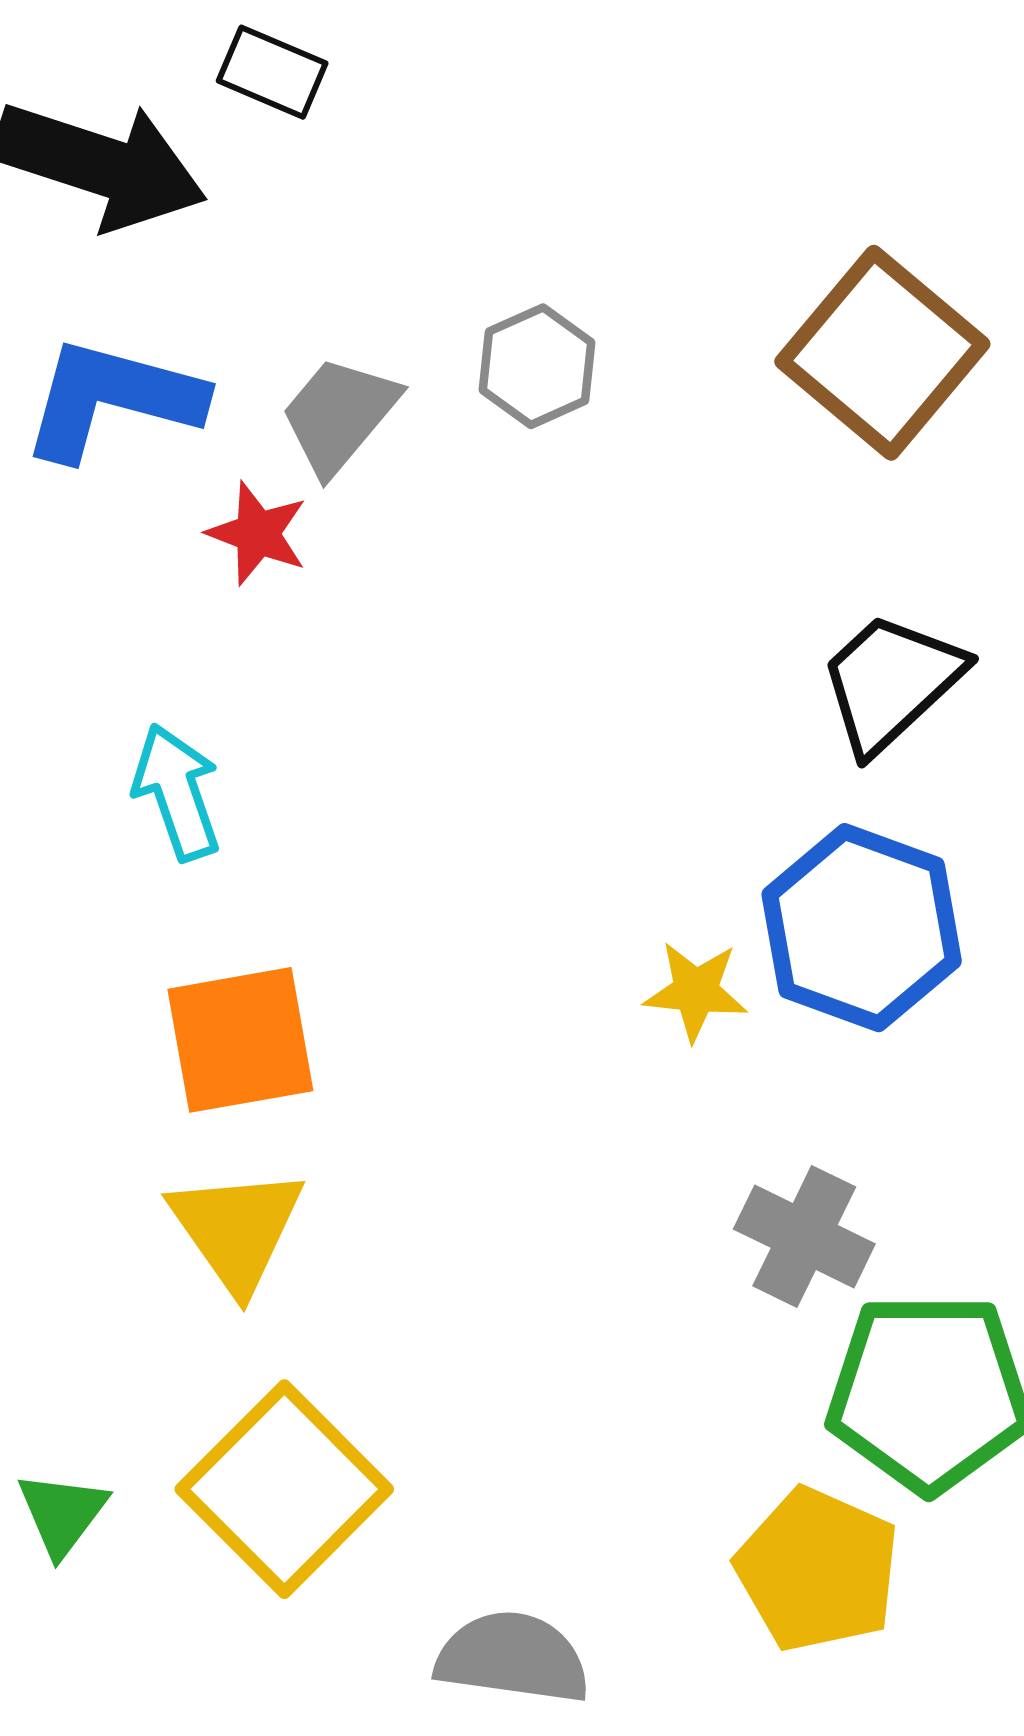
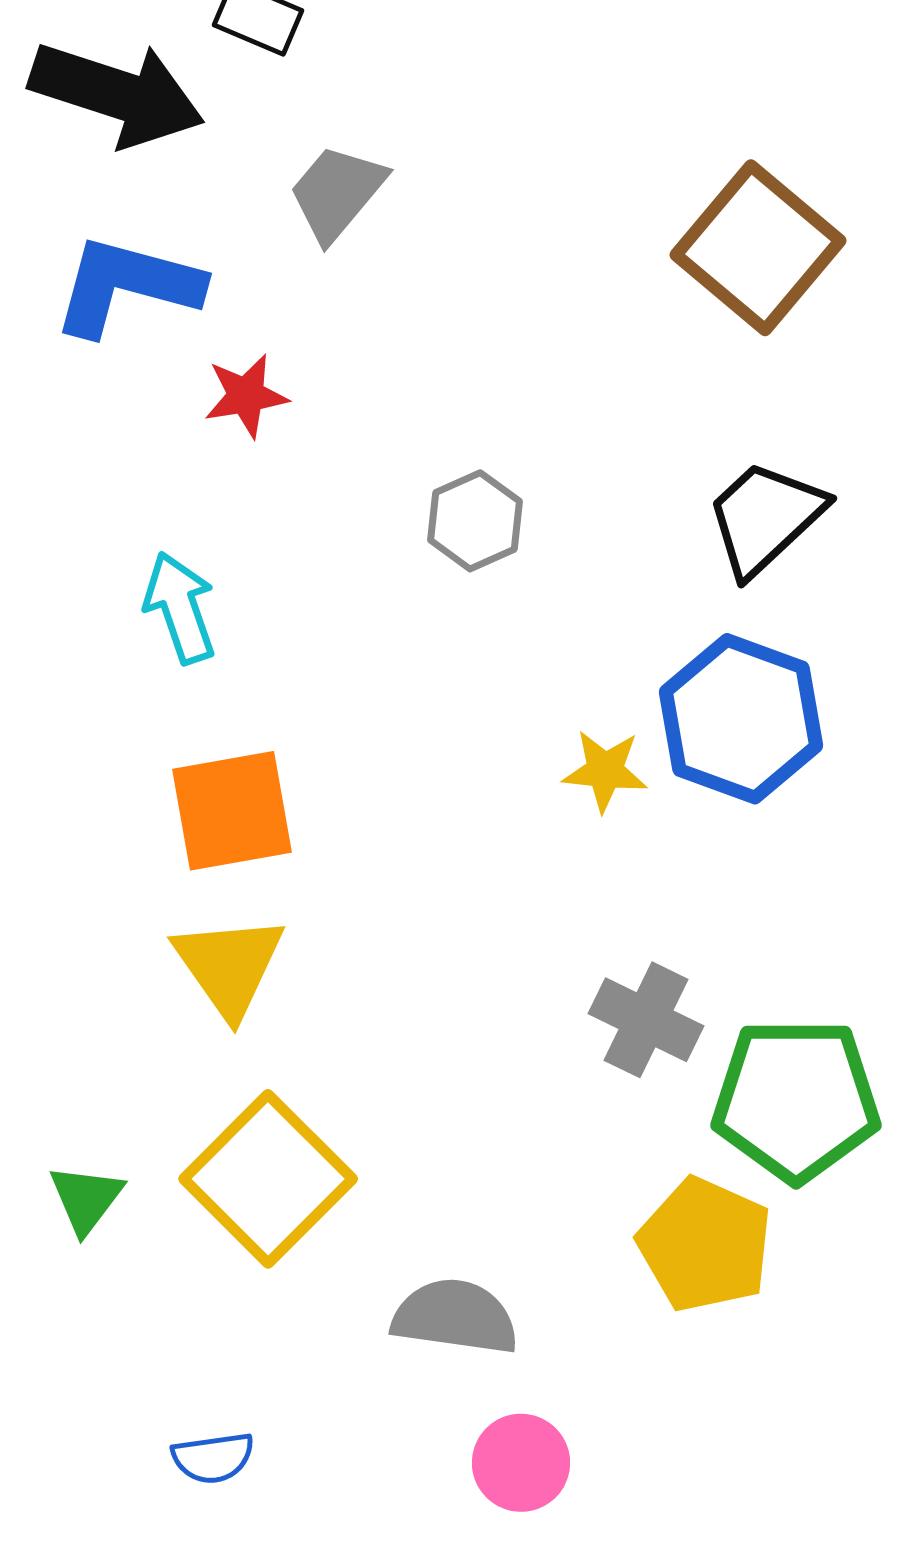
gray hexagon: (537, 366) -> (475, 521), moved
gray trapezoid: (339, 415) -> (337, 193), moved
red star: (257, 533) -> (246, 396), turned -30
gray cross: (804, 1236) -> (646, 1020), moved

